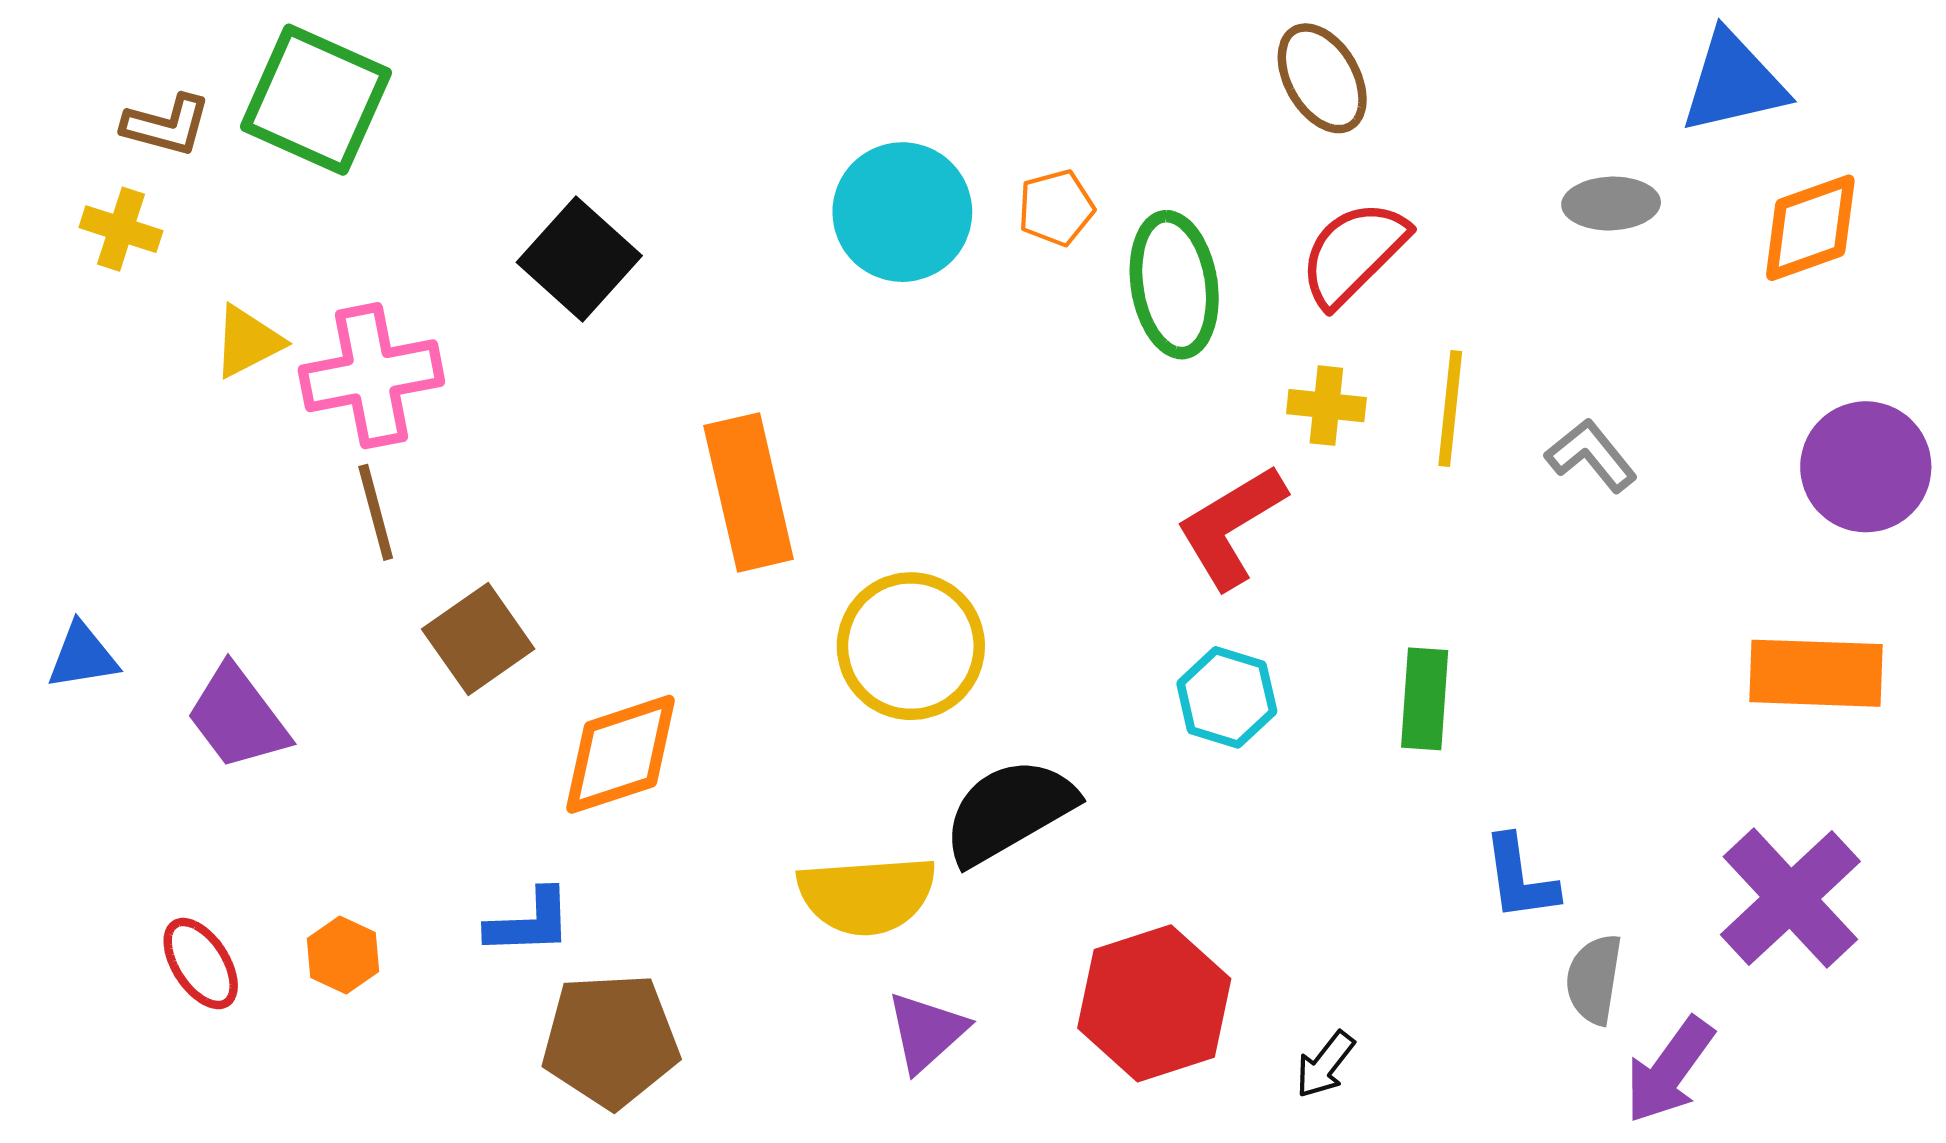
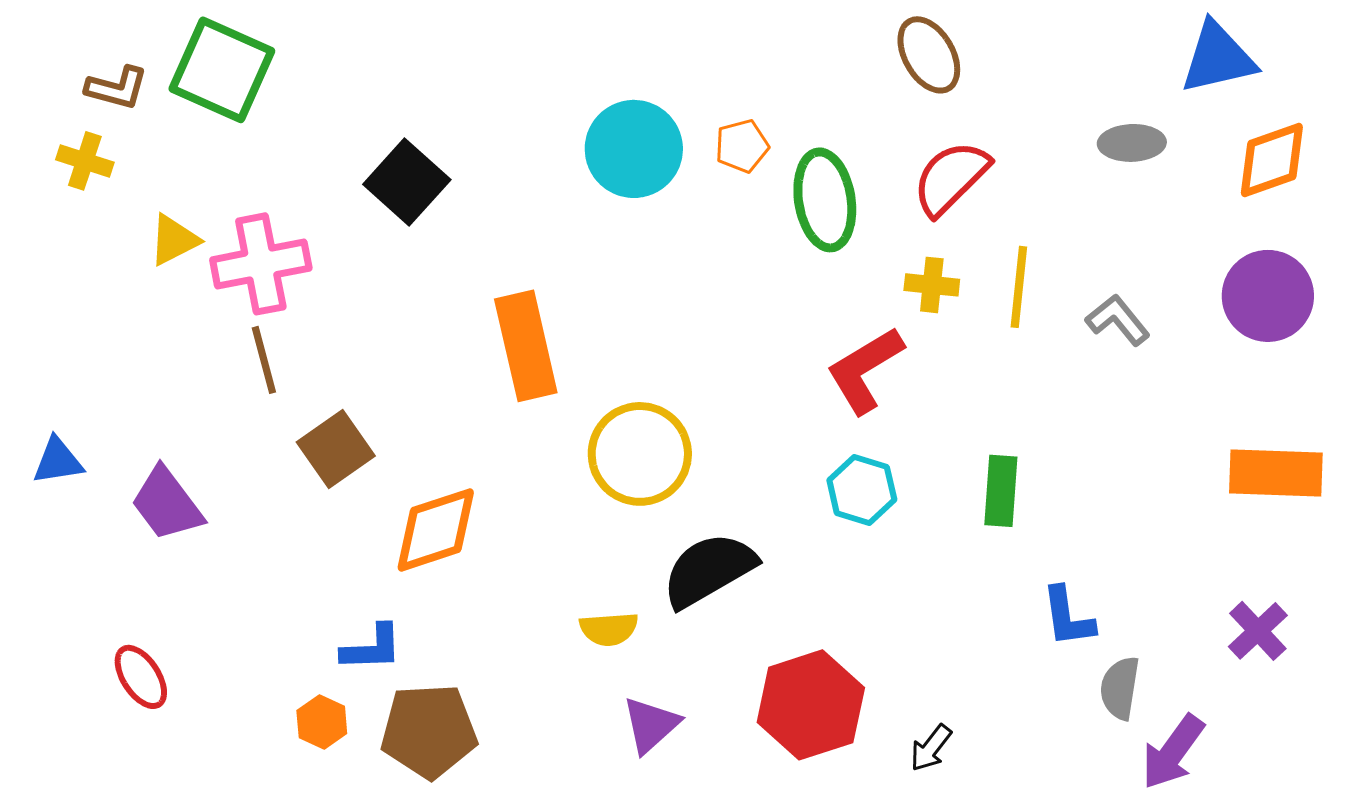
purple circle: (1866, 467) -> (1268, 296), moved
yellow semicircle: (867, 895) -> (609, 629), size x0.6
purple cross: (1790, 898) -> (1258, 631), size x0.6
orange hexagon: (343, 955) -> (322, 722), moved

